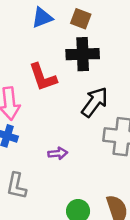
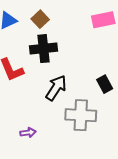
brown square: (81, 19) -> (40, 19), turned 30

